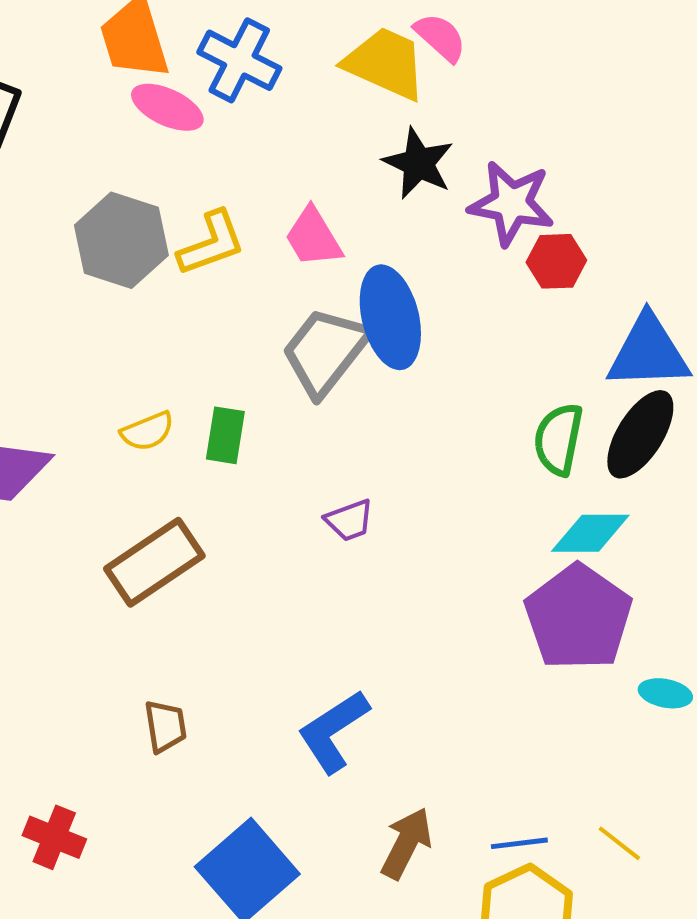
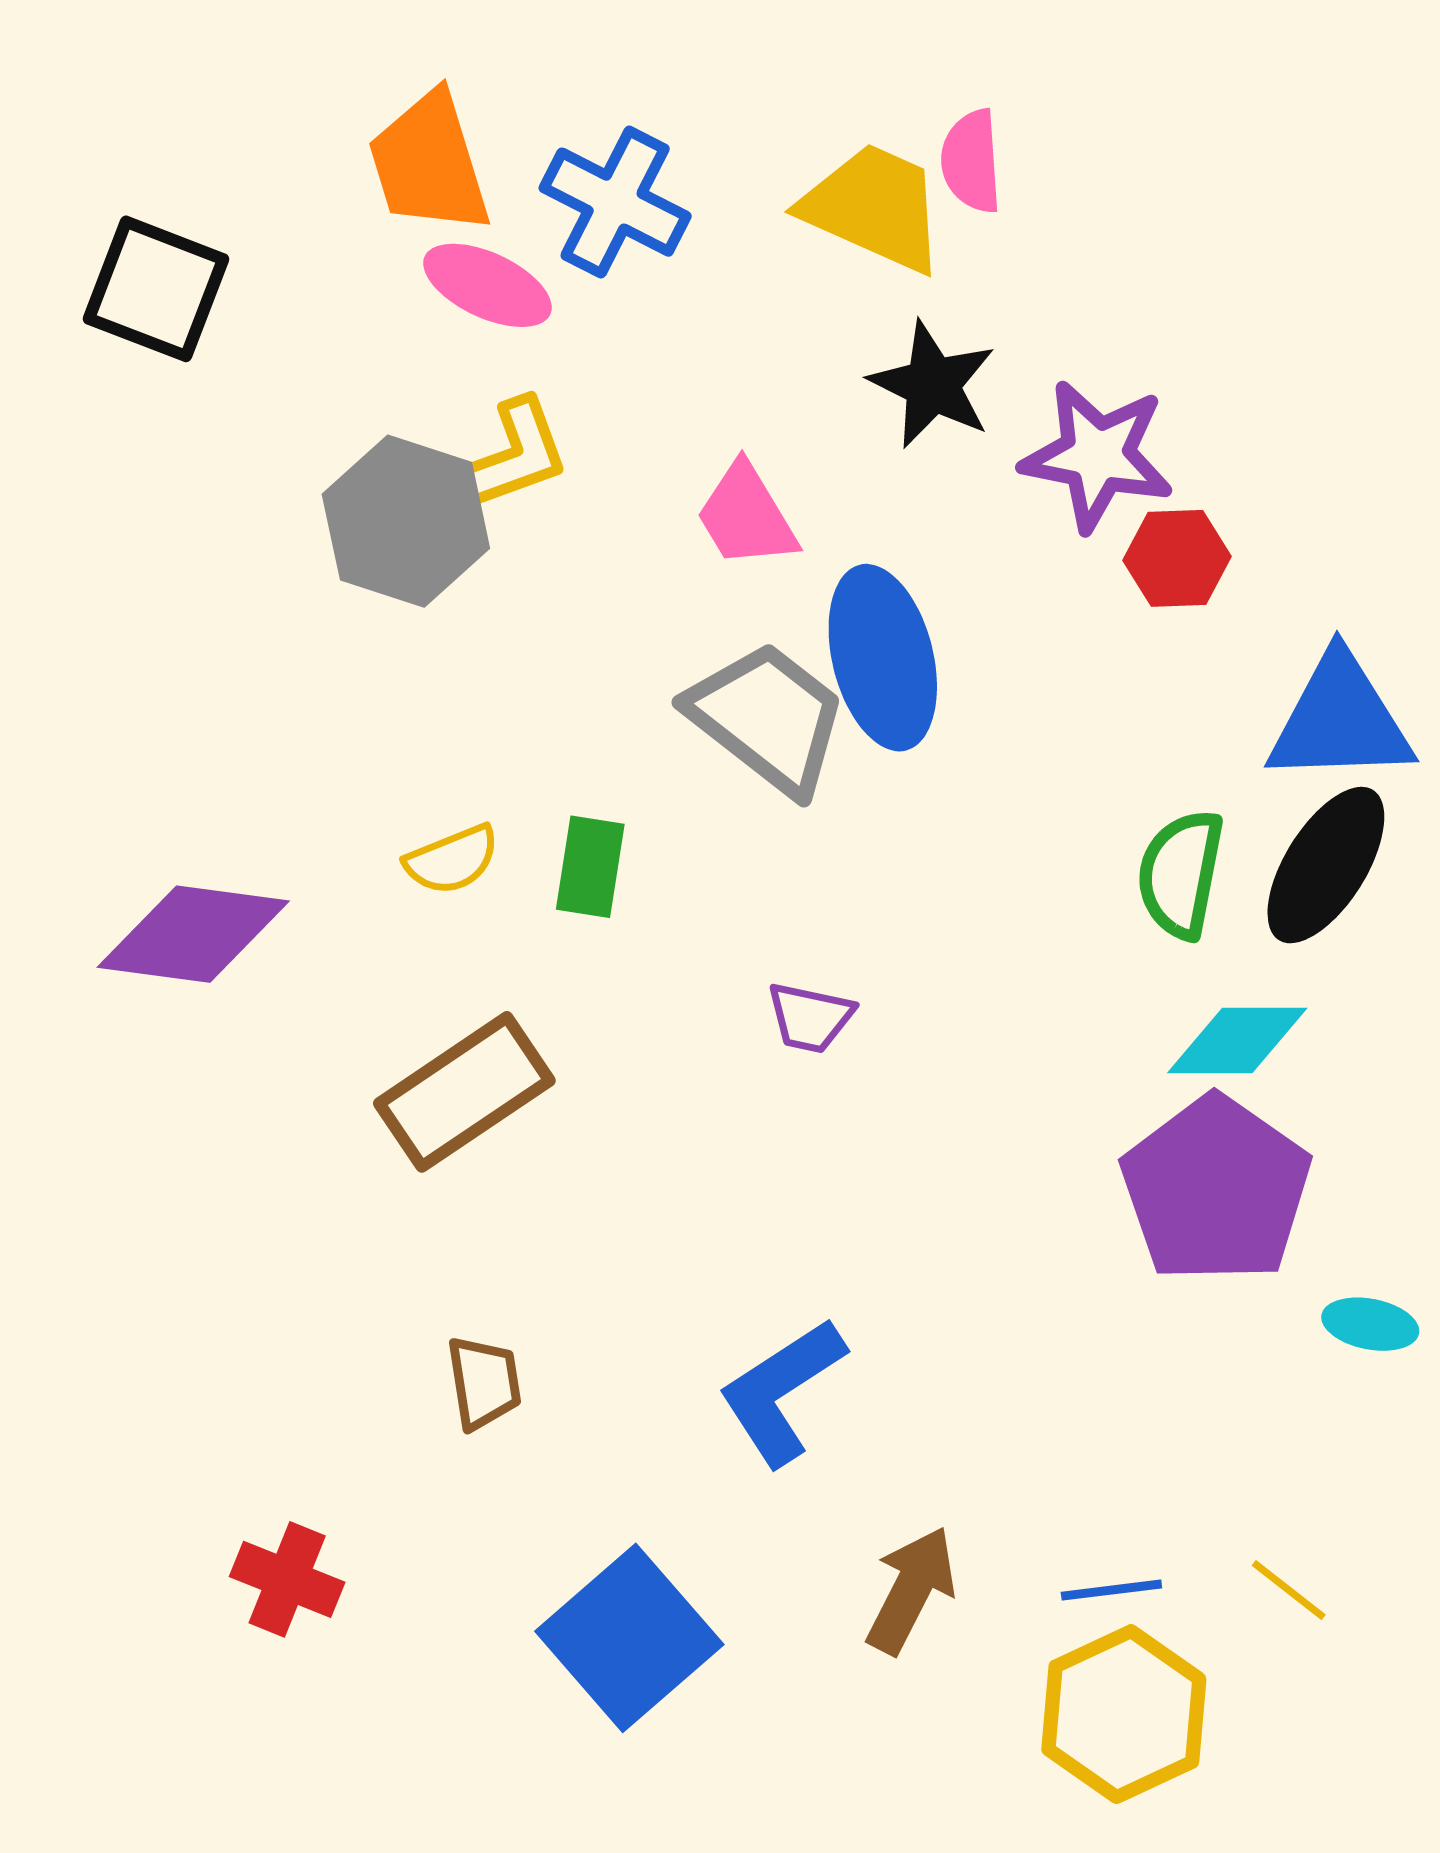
pink semicircle: (440, 37) -> (971, 161), turned -136
yellow L-shape: (211, 243) -> (511, 457), moved
gray trapezoid: (325, 351) -> (768, 718), turned 90
purple trapezoid: (349, 520) -> (810, 1017), turned 32

